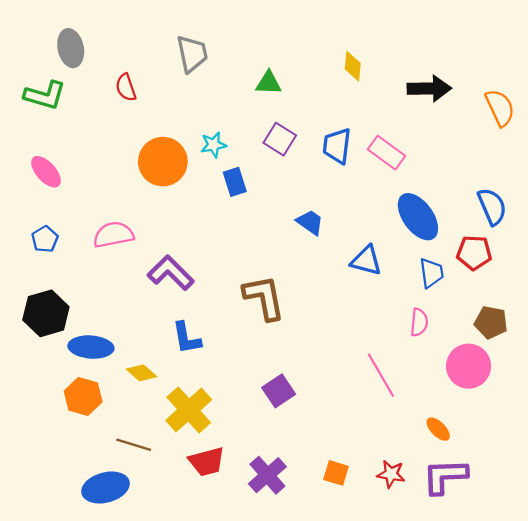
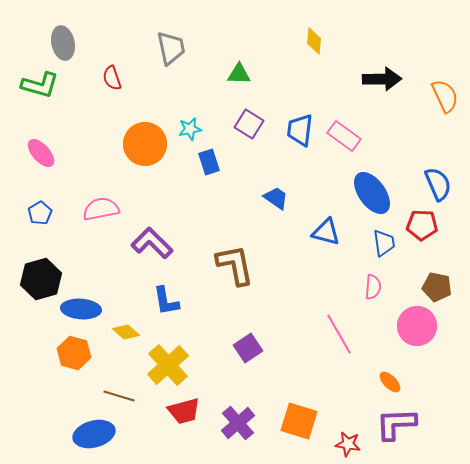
yellow diamond: (353, 66) -> (314, 41), moved
orange square: (336, 473) -> (299, 421), size x1.6
red star: (391, 474) -> (348, 444), moved

